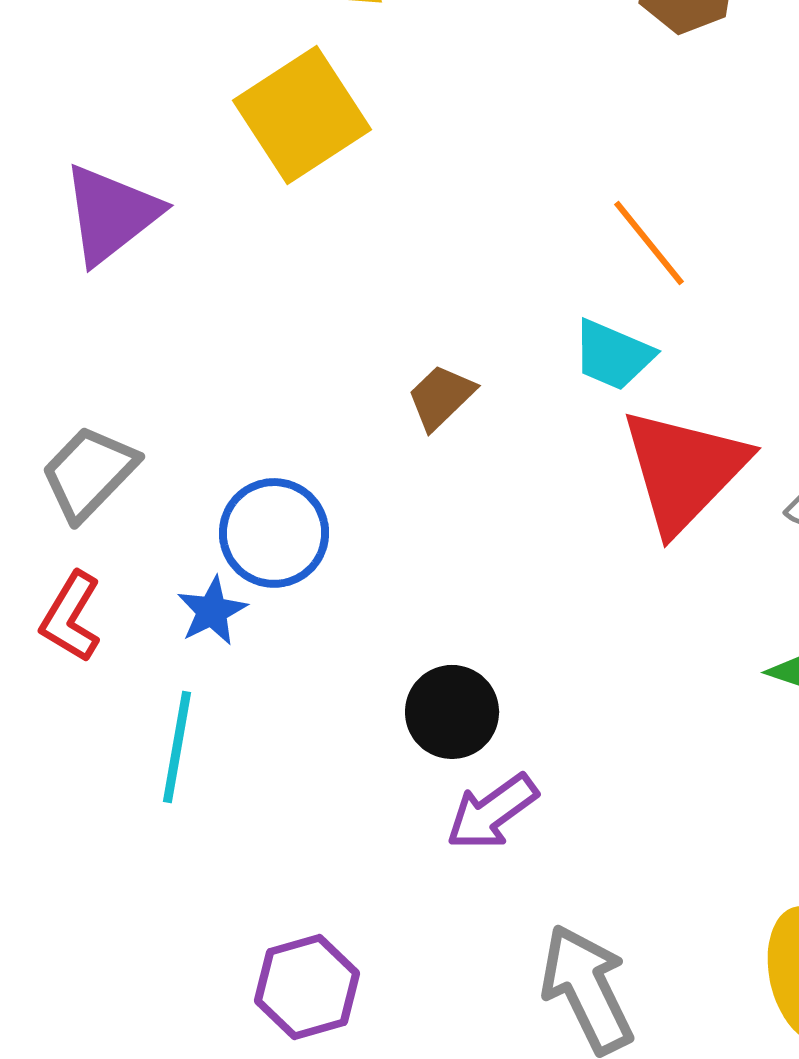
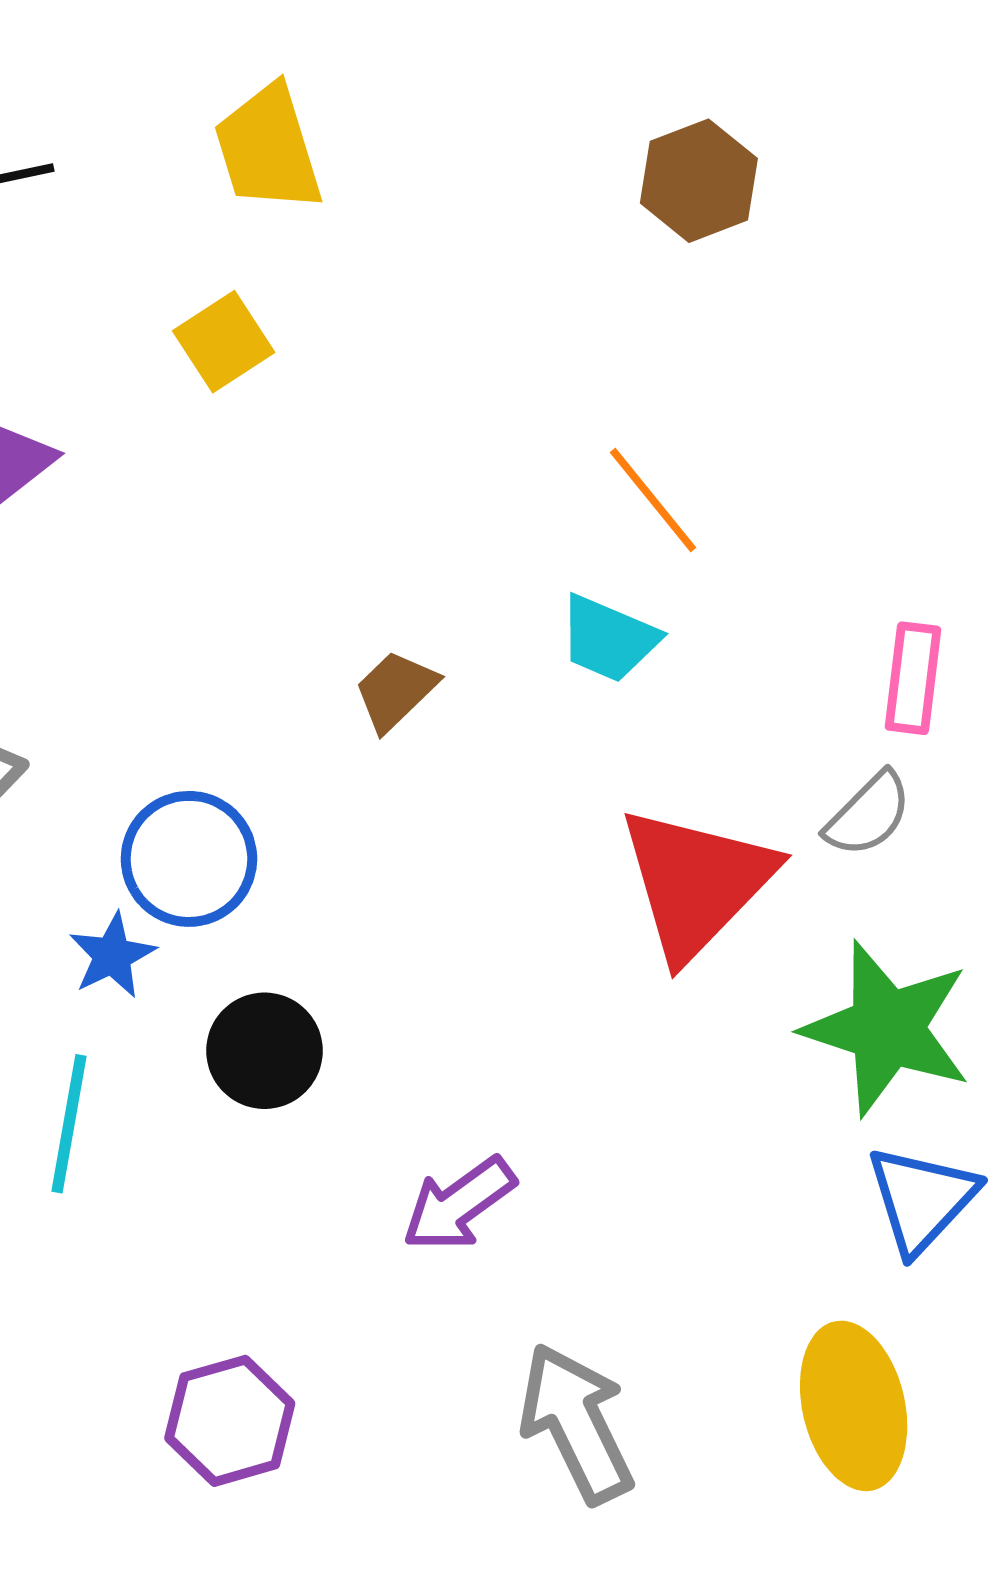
yellow square: (302, 115) -> (224, 342), size x0.6
red triangle: (684, 470) -> (696, 882), moved
black circle: (452, 712) -> (264, 1051), moved

